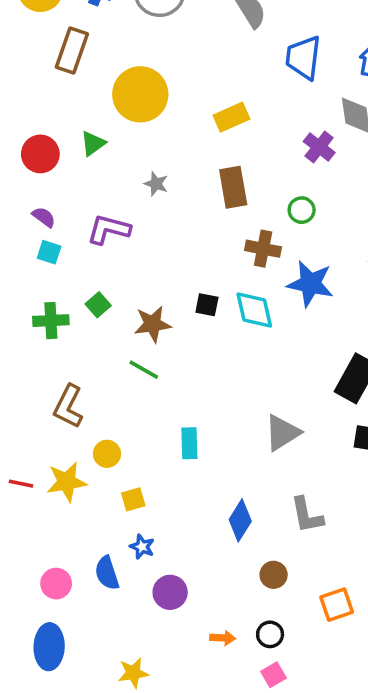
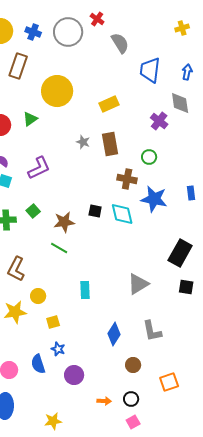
gray star: (156, 184) -> (83, 142), moved
purple L-shape: (109, 229) -> (39, 168), turned 140

